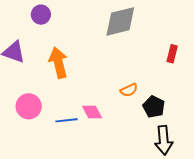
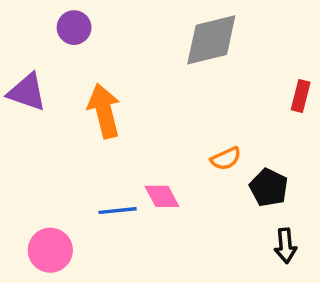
pink circle: (29, 106) -> (50, 250), moved
black arrow: (164, 140) -> (285, 246), size x0.7

